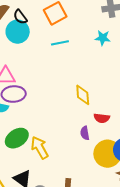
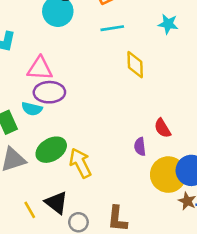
yellow diamond: (83, 95) -> (135, 65), moved
red semicircle: (102, 118) -> (163, 128), turned 49

